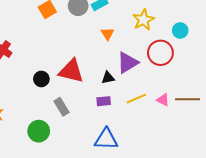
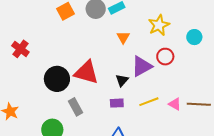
red circle: (160, 53) -> (165, 57), moved, size x0.7
black triangle: (108, 78) -> (122, 80), turned -40
black circle: (41, 79) -> (57, 79), size x1.6

